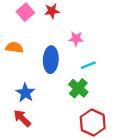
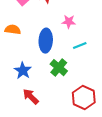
green cross: (78, 88) -> (59, 68), moved
red arrow: (22, 118) -> (31, 97), moved

